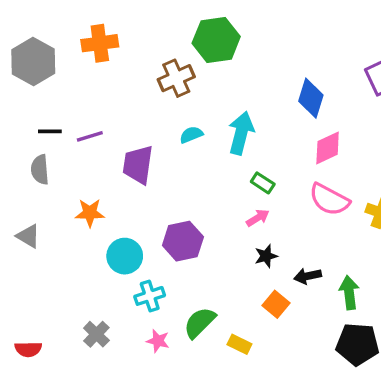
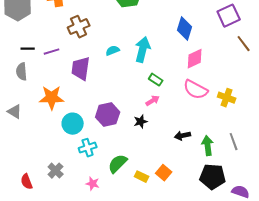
brown cross: (176, 78) -> (79, 27), moved
orange star: (90, 213) -> (52, 98), size x1.4
black star: (266, 256) -> (141, 122), moved
orange square: (276, 304) -> (164, 173), moved
pink star: (158, 341) -> (93, 184), moved
red semicircle: (28, 349) -> (27, 182), moved, turned 70

